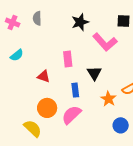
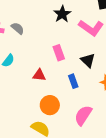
gray semicircle: (37, 18) -> (18, 28), moved, turned 144
pink semicircle: (71, 115) -> (83, 115), moved

